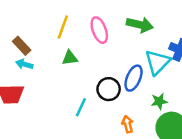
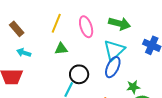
brown rectangle: (22, 46) -> (17, 29), moved
cyan triangle: (158, 62) -> (114, 50), moved
black circle: (109, 89) -> (79, 74), moved

